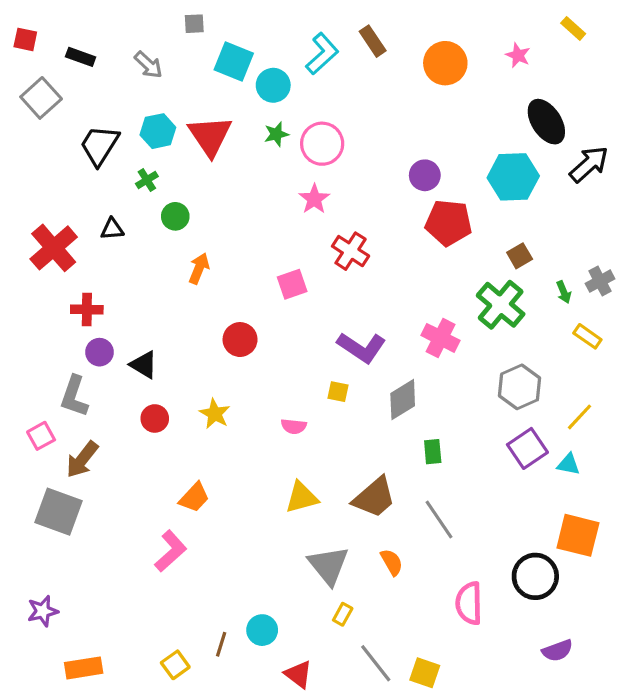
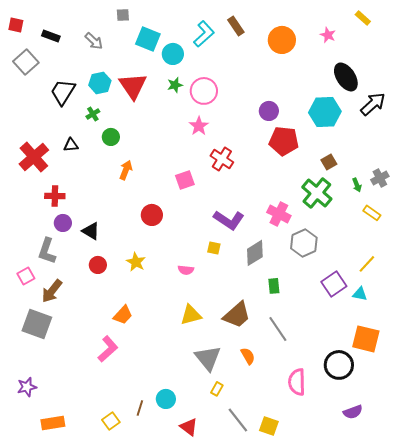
gray hexagon: (520, 387) -> (304, 243), moved

